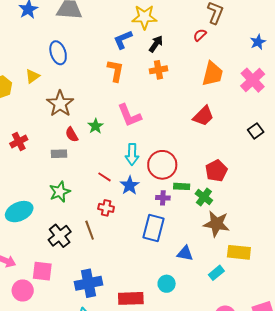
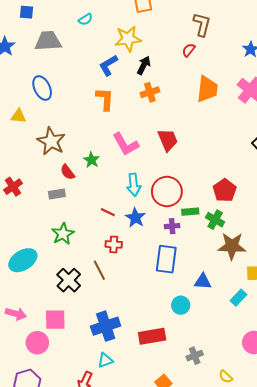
yellow triangle: (33, 76) -> (18, 116), turned 49
red trapezoid: (203, 116) -> (168, 140), moved, turned -60
cyan circle: (167, 284) -> (181, 305), moved

